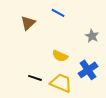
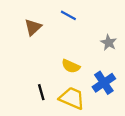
black line: (35, 78) -> (41, 92), turned 56

